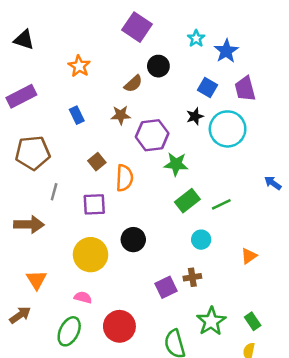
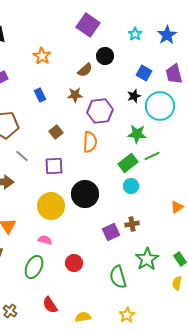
blue star: (226, 51) -> (167, 35), moved
green star: (176, 164) -> (137, 134), moved
orange semicircle: (124, 178) -> (90, 142), moved
gray line: (54, 192) -> (22, 156), turned -64
green line: (221, 204) -> (152, 156), moved
black circle: (133, 240) -> (85, 194), size x1.4
cyan circle: (201, 240) -> (131, 186), moved
red circle: (119, 326) -> (74, 263), size x0.7

